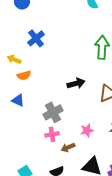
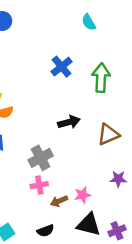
blue cross: (36, 38) -> (62, 67), moved
pink star: (87, 130) -> (82, 195), moved

